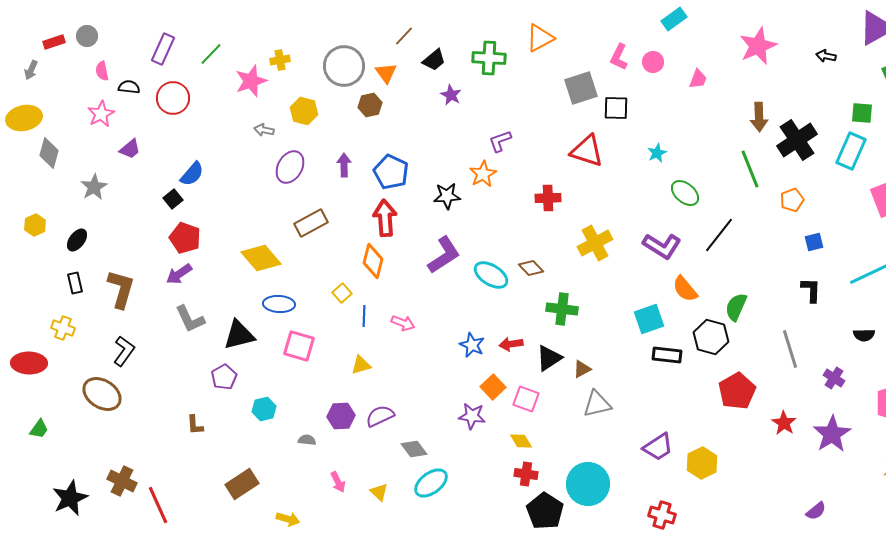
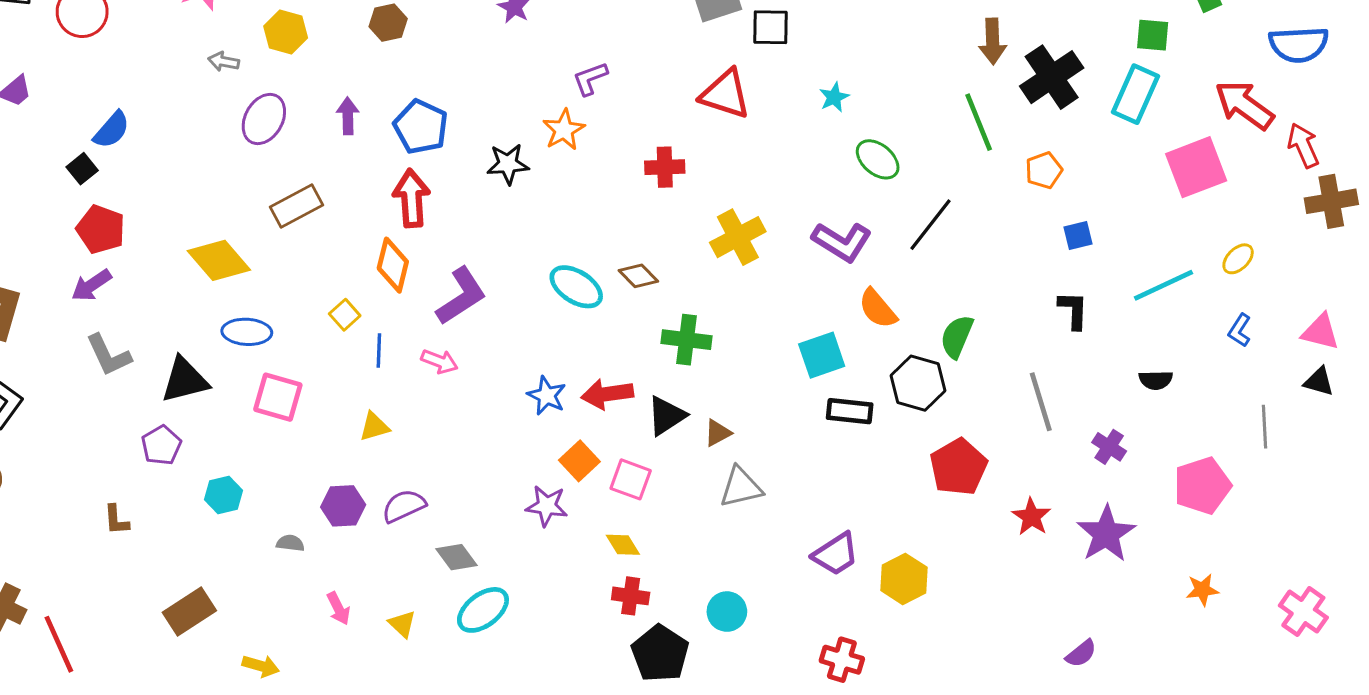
purple L-shape: (444, 255) -> (461, 296), moved
red arrow: (511, 344) -> (607, 394), size x1.4
cyan circle: (588, 484) -> (727, 612), size x0.6

